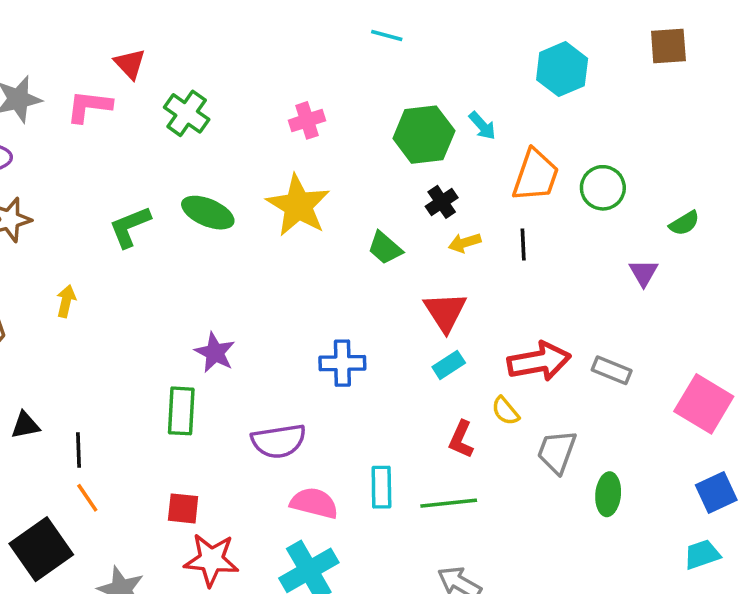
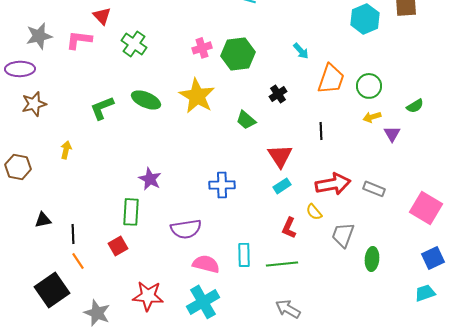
cyan hexagon: (562, 69) -> (365, 19), moved
green hexagon: (424, 135) -> (238, 54), moved
yellow arrow: (465, 243) -> (372, 117), moved
black line: (523, 244) -> (321, 131), moved
red square: (183, 508) -> (118, 246), moved, turned -36

